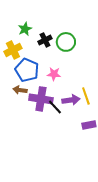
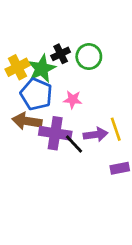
green star: (25, 29) -> (42, 69), moved, size x1.5
brown arrow: (20, 90) -> (27, 121), size x1.5

